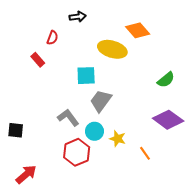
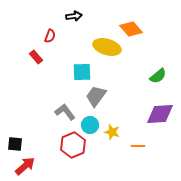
purple diamond: (168, 120) -> (160, 114), turned -40
black square: (16, 130) -> (15, 144), moved
orange line: (145, 153) -> (138, 146), turned -56

